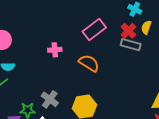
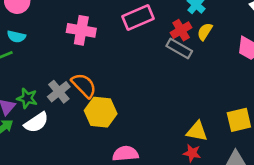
pink cross: (55, 50) -> (81, 30), size x1.5
orange semicircle: (89, 63) -> (84, 85), moved

